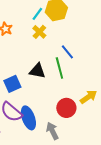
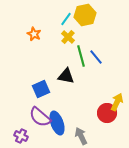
green line: (59, 68) -> (81, 56), moved
yellow arrow: (88, 97) -> (117, 102), turned -30
red circle: (66, 108) -> (107, 113), moved

